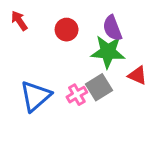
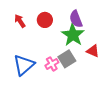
red arrow: (19, 21) -> (20, 21), moved
green star: (108, 52) -> (73, 35), turned 30

